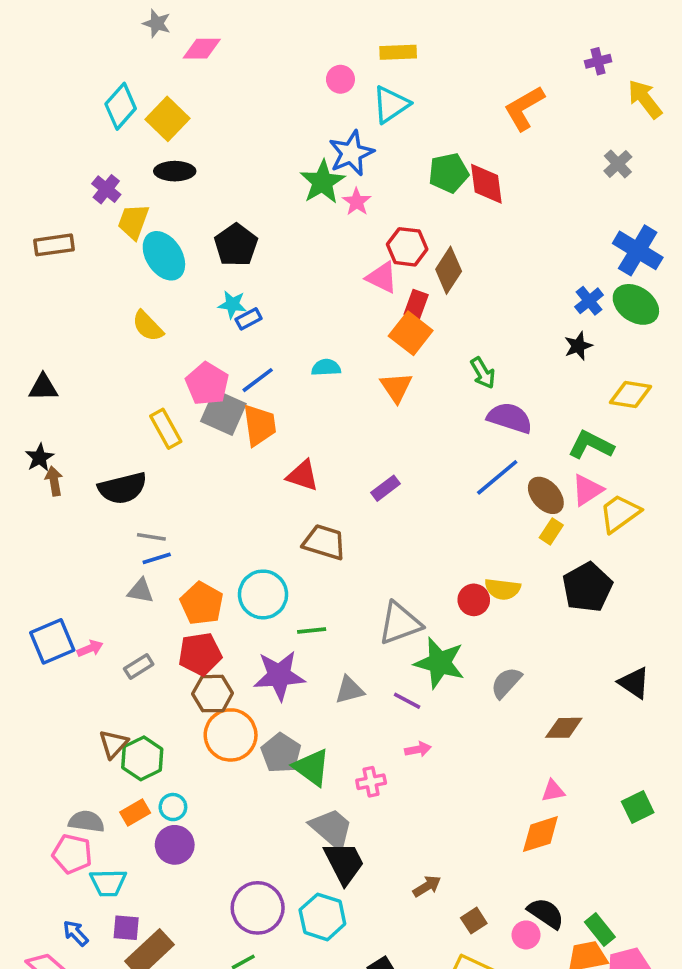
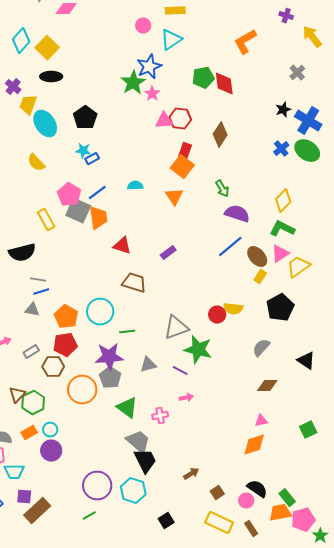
purple cross: (598, 61) -> (286, 16), turned 32
brown diamond: (449, 270) -> (220, 135), moved
pink triangle: (382, 277) -> (164, 121), moved, turned -30
black star: (578, 346) -> (283, 110), moved
yellow diamond: (630, 395) -> (283, 201), moved, turned -55
gray semicircle: (506, 683) -> (261, 348), moved
brown hexagon: (213, 694) -> (53, 367), moved
gray pentagon: (281, 753) -> (110, 378), moved

